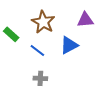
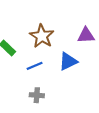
blue line: (37, 51) -> (35, 66), turned -63

